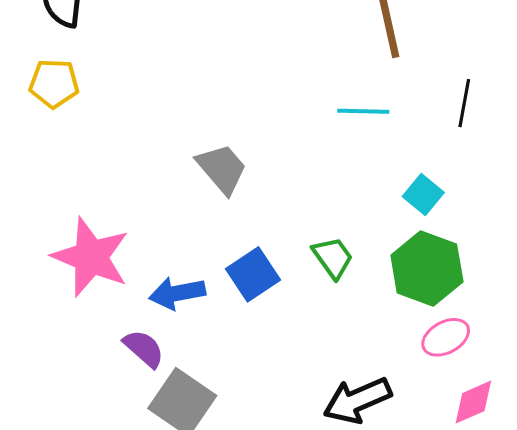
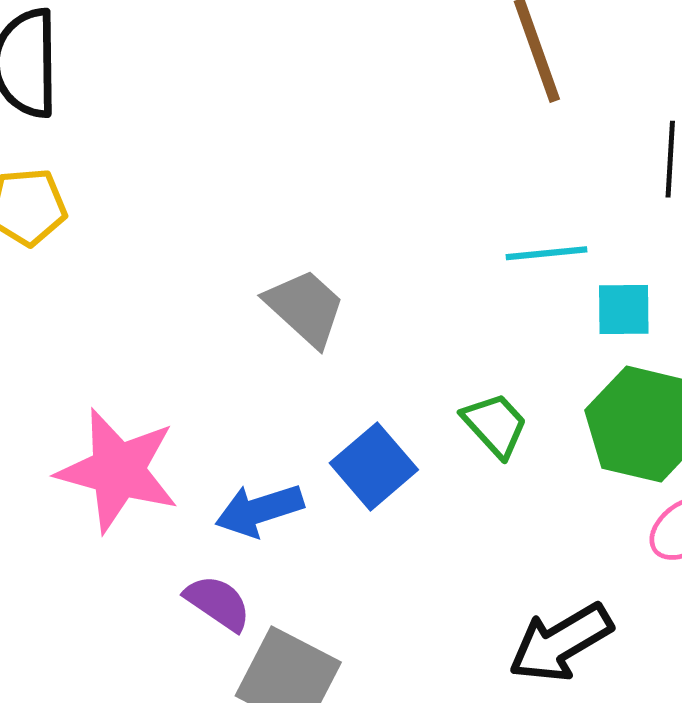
cyan line: (363, 111) -> (547, 253), moved
cyan square: (423, 195) -> (624, 310), turned -33

